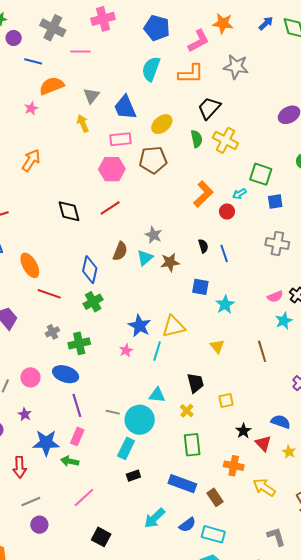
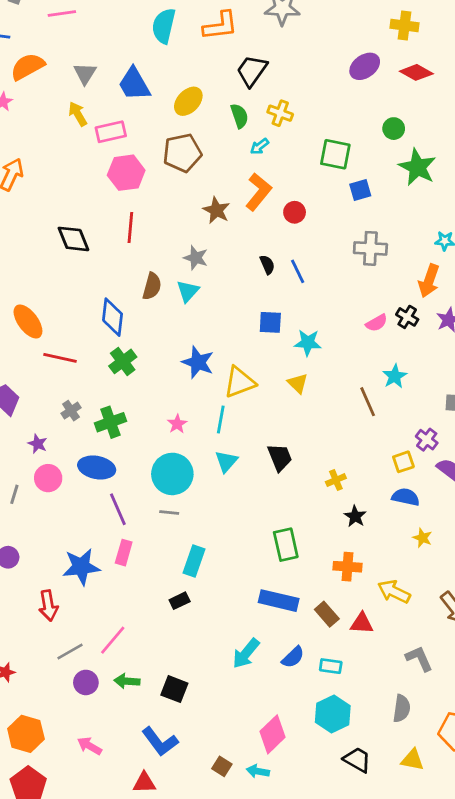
pink rectangle: (120, 139) -> (111, 132), moved
yellow cross: (225, 140) -> (280, 113), size x0.7
cyan arrow: (239, 194) -> (259, 146), moved
red line: (110, 208) -> (130, 228), turned -45
brown star: (170, 262) -> (216, 210), moved, turned -30
cyan star: (225, 304) -> (308, 343), turned -30
cyan star: (284, 321) -> (395, 376), moved
blue star: (140, 326) -> (198, 362), moved
yellow triangle: (217, 346) -> (298, 383), moved
cyan triangle: (157, 395) -> (226, 461), moved, turned -48
yellow square: (226, 401) -> (403, 462), moved
yellow cross: (187, 411) -> (336, 480), moved, turned 32
purple star: (25, 414) -> (38, 444), moved
cyan circle: (140, 420) -> (172, 474), moved
red triangle: (263, 443) -> (362, 623), moved, turned -36
green arrow: (70, 461) -> (127, 681), moved
black rectangle: (133, 476) -> (180, 601), moved
pink line: (84, 498) -> (113, 640), moved
cyan rectangle: (213, 534) -> (331, 666), size x0.7

